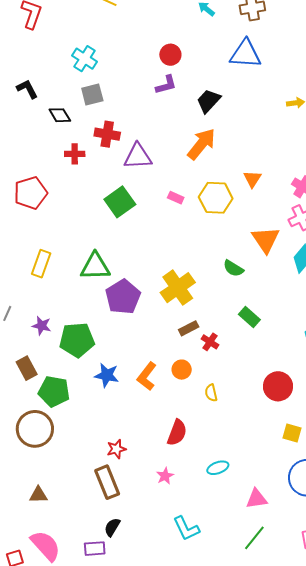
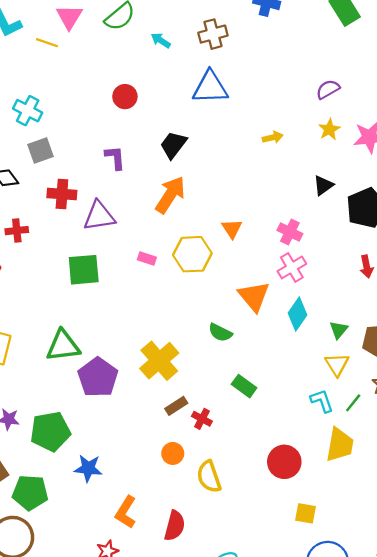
purple L-shape: (166, 85) -> (115, 158), moved, turned -75
red cross: (75, 154) -> (17, 231), moved
green square: (120, 202) -> (84, 270), turned 36
orange L-shape: (147, 376) -> (126, 512), moved
yellow semicircle: (211, 393) -> (209, 477), size x1.6

